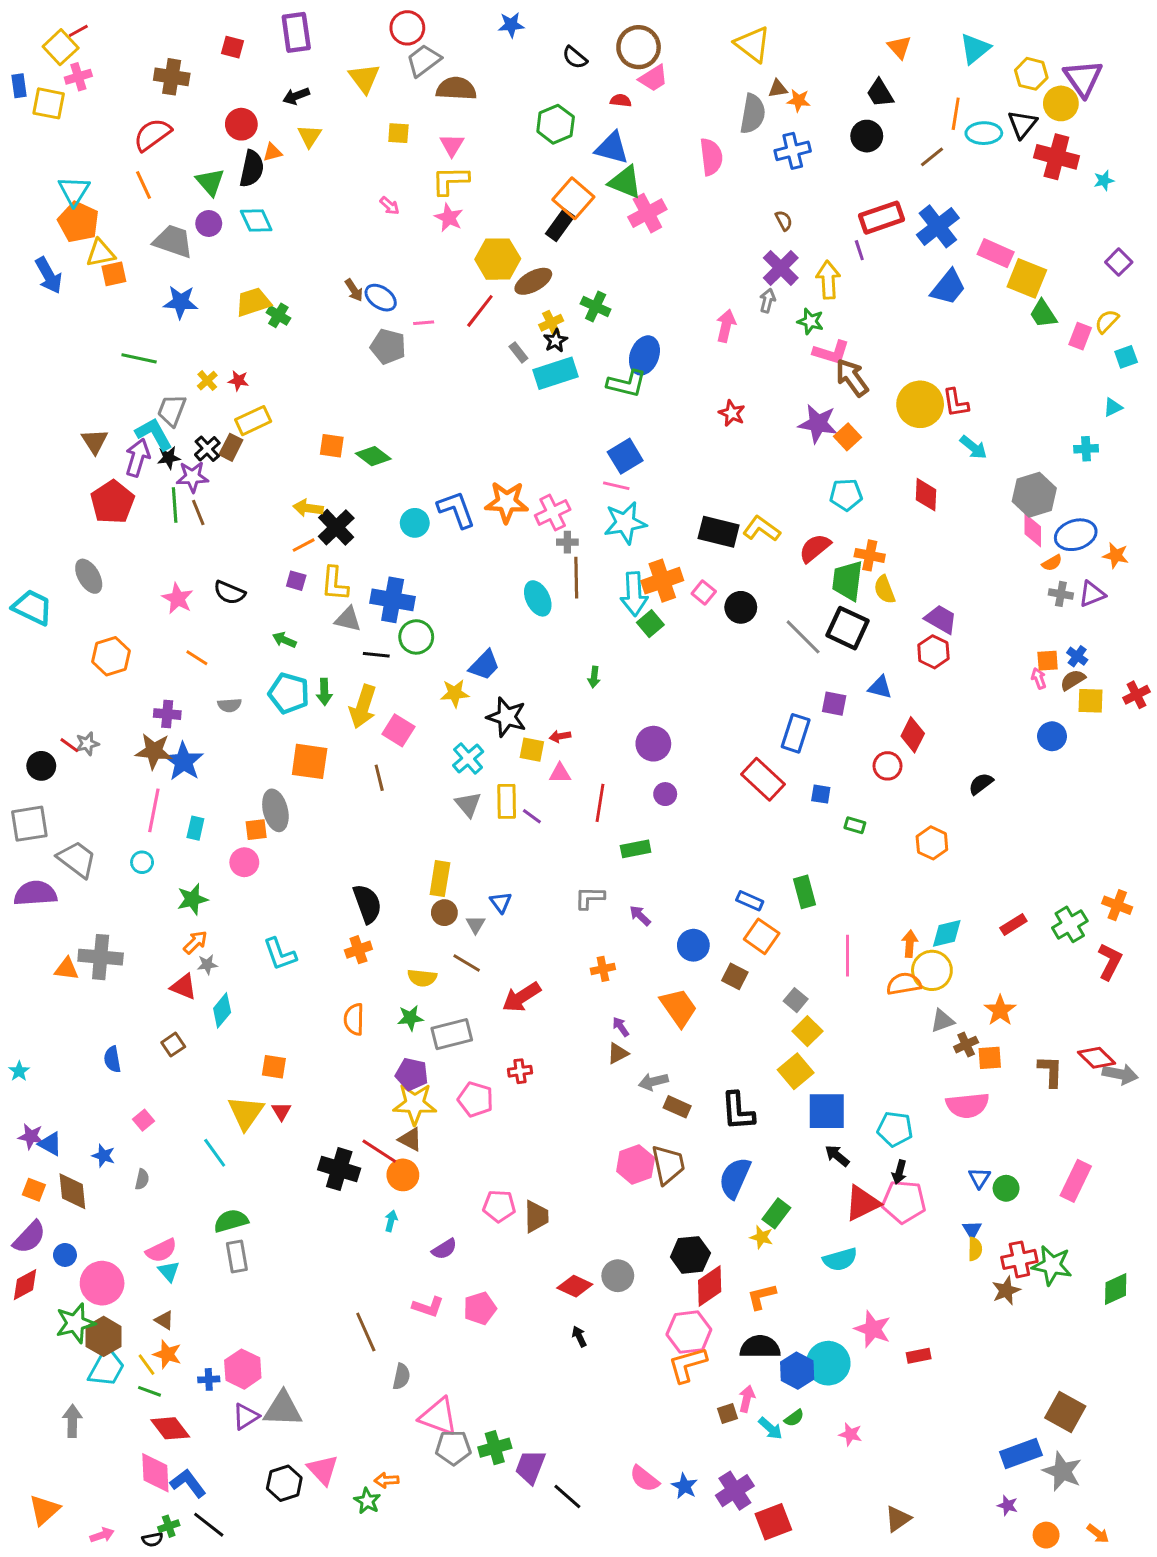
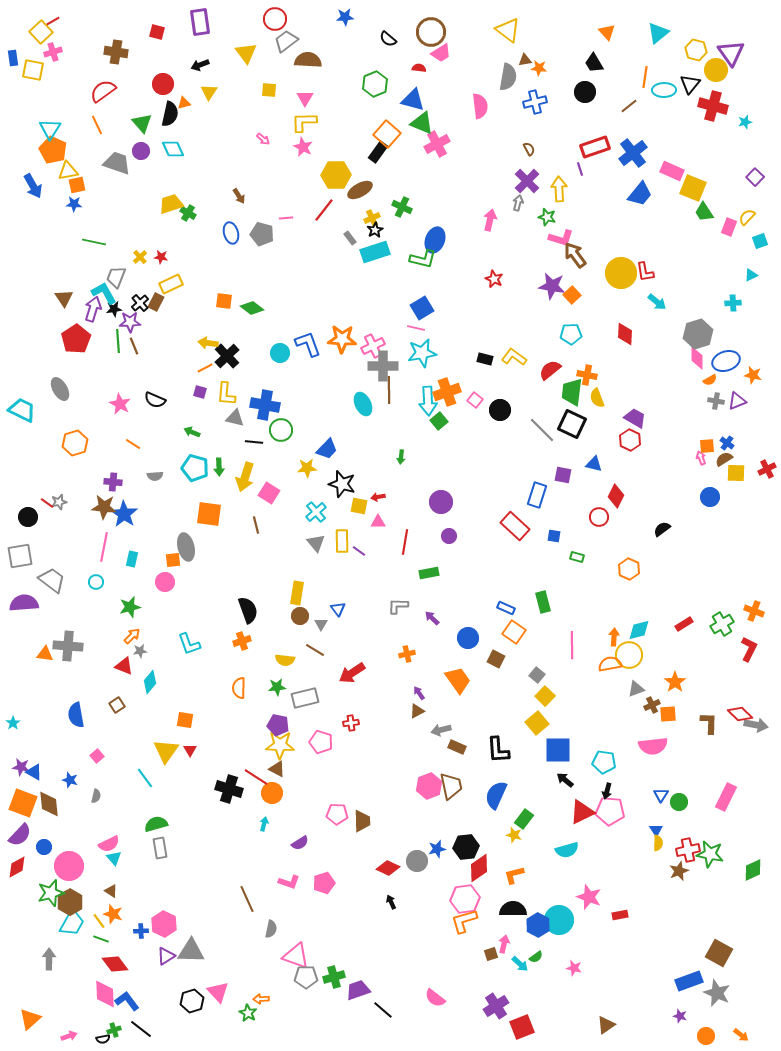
blue ellipse: (381, 298) -> (231, 233), moved, turned 40
blue star: (181, 302) -> (74, 204), moved, size x0.7
black rectangle: (719, 532) -> (485, 359), size x0.6
gray cross: (567, 542) -> (383, 366), size x2.0
blue semicircle: (112, 1059) -> (76, 715), size x1.4
orange square: (34, 1190) -> (23, 803), size x1.8
purple trapezoid: (530, 1467) -> (358, 990), turned 50
blue star: (684, 1486) -> (437, 849), moved, turned 30

